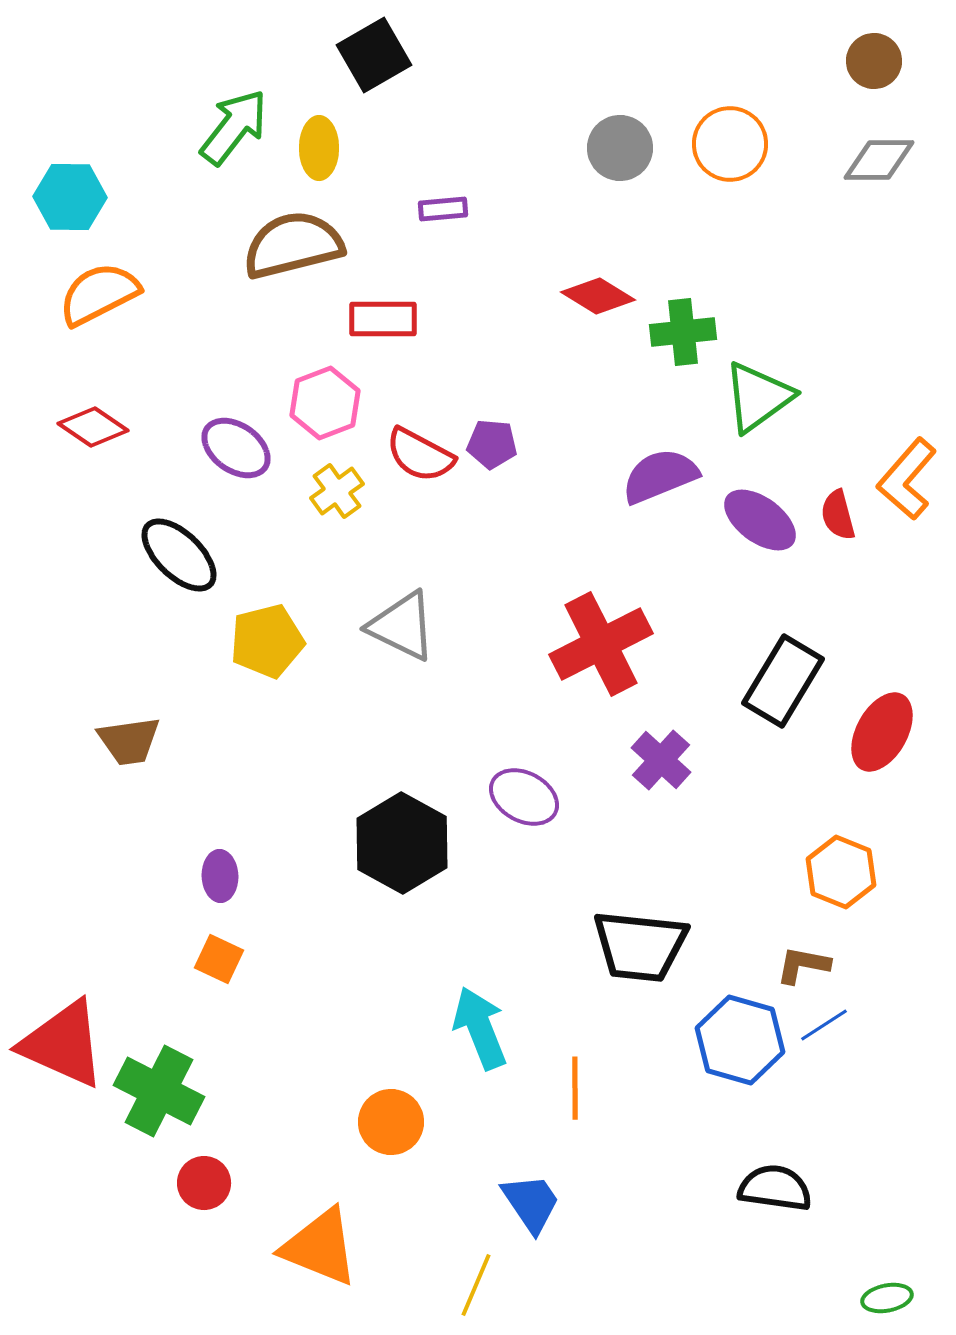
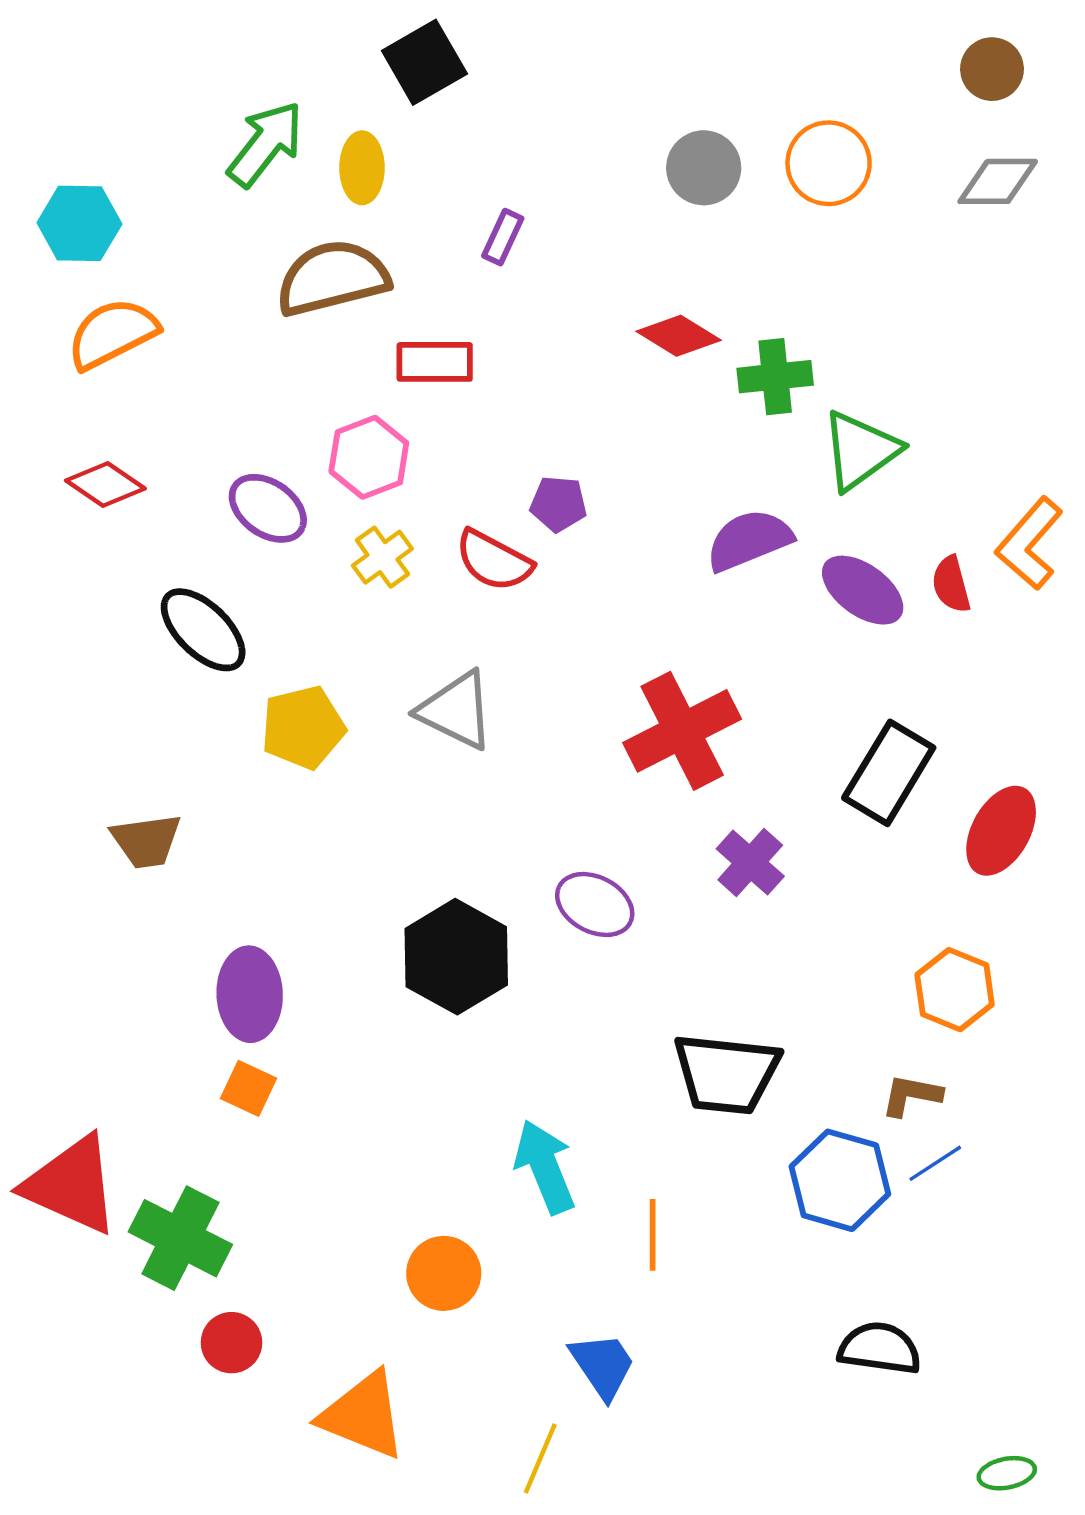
purple rectangle: (443, 209) -> (503, 237), turned -60
red semicircle: (420, 455) -> (494, 561), moved
purple ellipse: (220, 876) -> (250, 994), size x1.6

